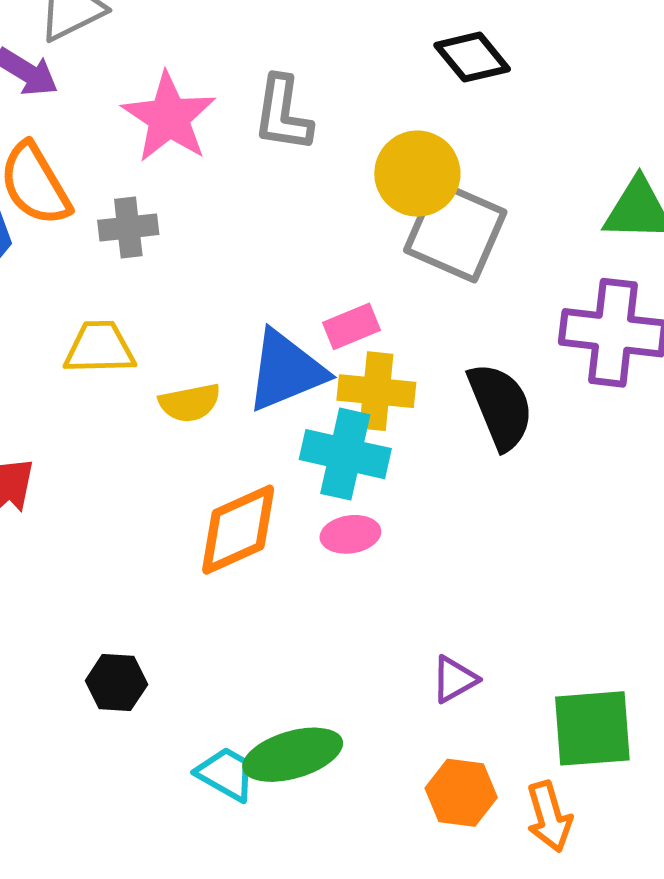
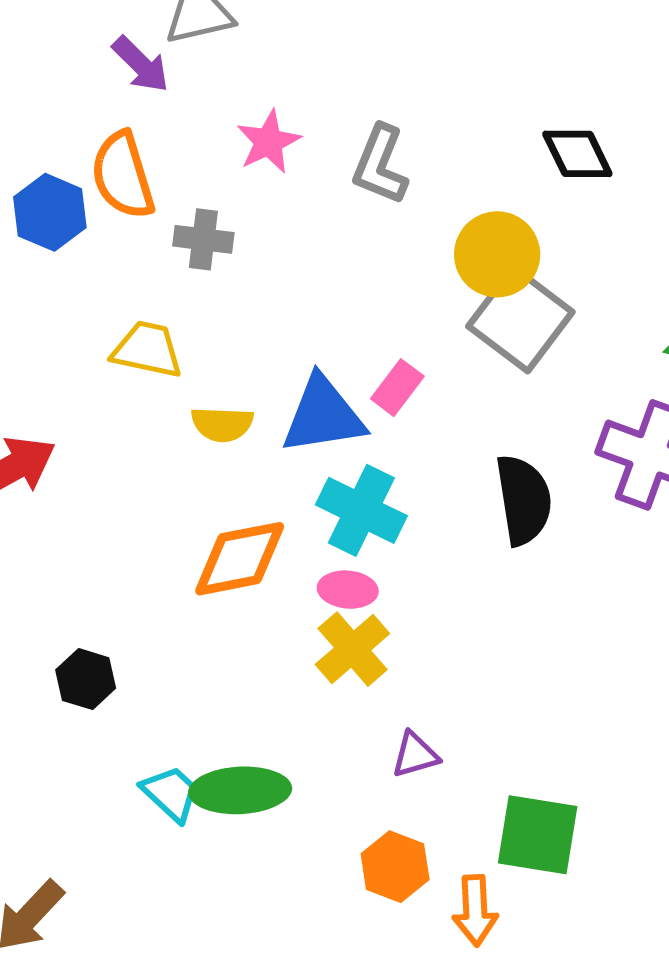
pink star: (169, 117) -> (269, 142), size x0.7
pink rectangle: (351, 326) -> (397, 388), turned -44
yellow cross: (376, 391) -> (352, 649), moved, turned 30

